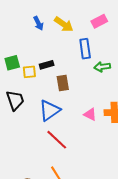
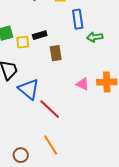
blue triangle: (50, 110) -> (29, 89), moved, turned -45

